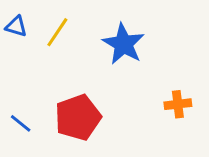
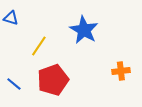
yellow line: (57, 32) -> (39, 46), moved

